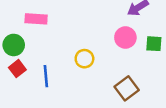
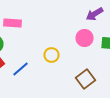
blue line: (46, 76) -> (20, 69), turned 54

